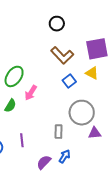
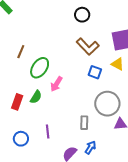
blue square: (69, 81) -> (95, 72), turned -32

